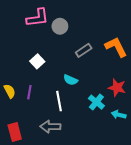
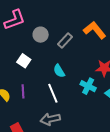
gray circle: (60, 26) -> (41, 35), moved
cyan semicircle: (71, 80) -> (59, 71), turned 48

